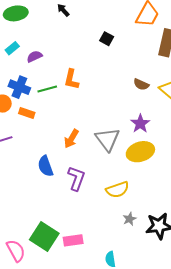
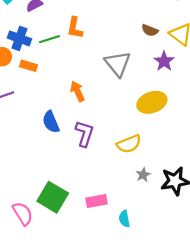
purple star: (140, 124) -> (164, 61), moved
orange arrow: (71, 139) -> (77, 91), turned 126
gray triangle: (107, 139) -> (118, 64), moved
pink rectangle: (73, 240) -> (96, 201), moved

